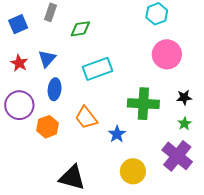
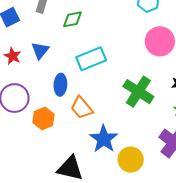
blue ellipse: (55, 89) -> (60, 85), moved
green cross: (143, 104) -> (138, 92), turned 32
blue star: (117, 134) -> (104, 139), moved, size x1.6

